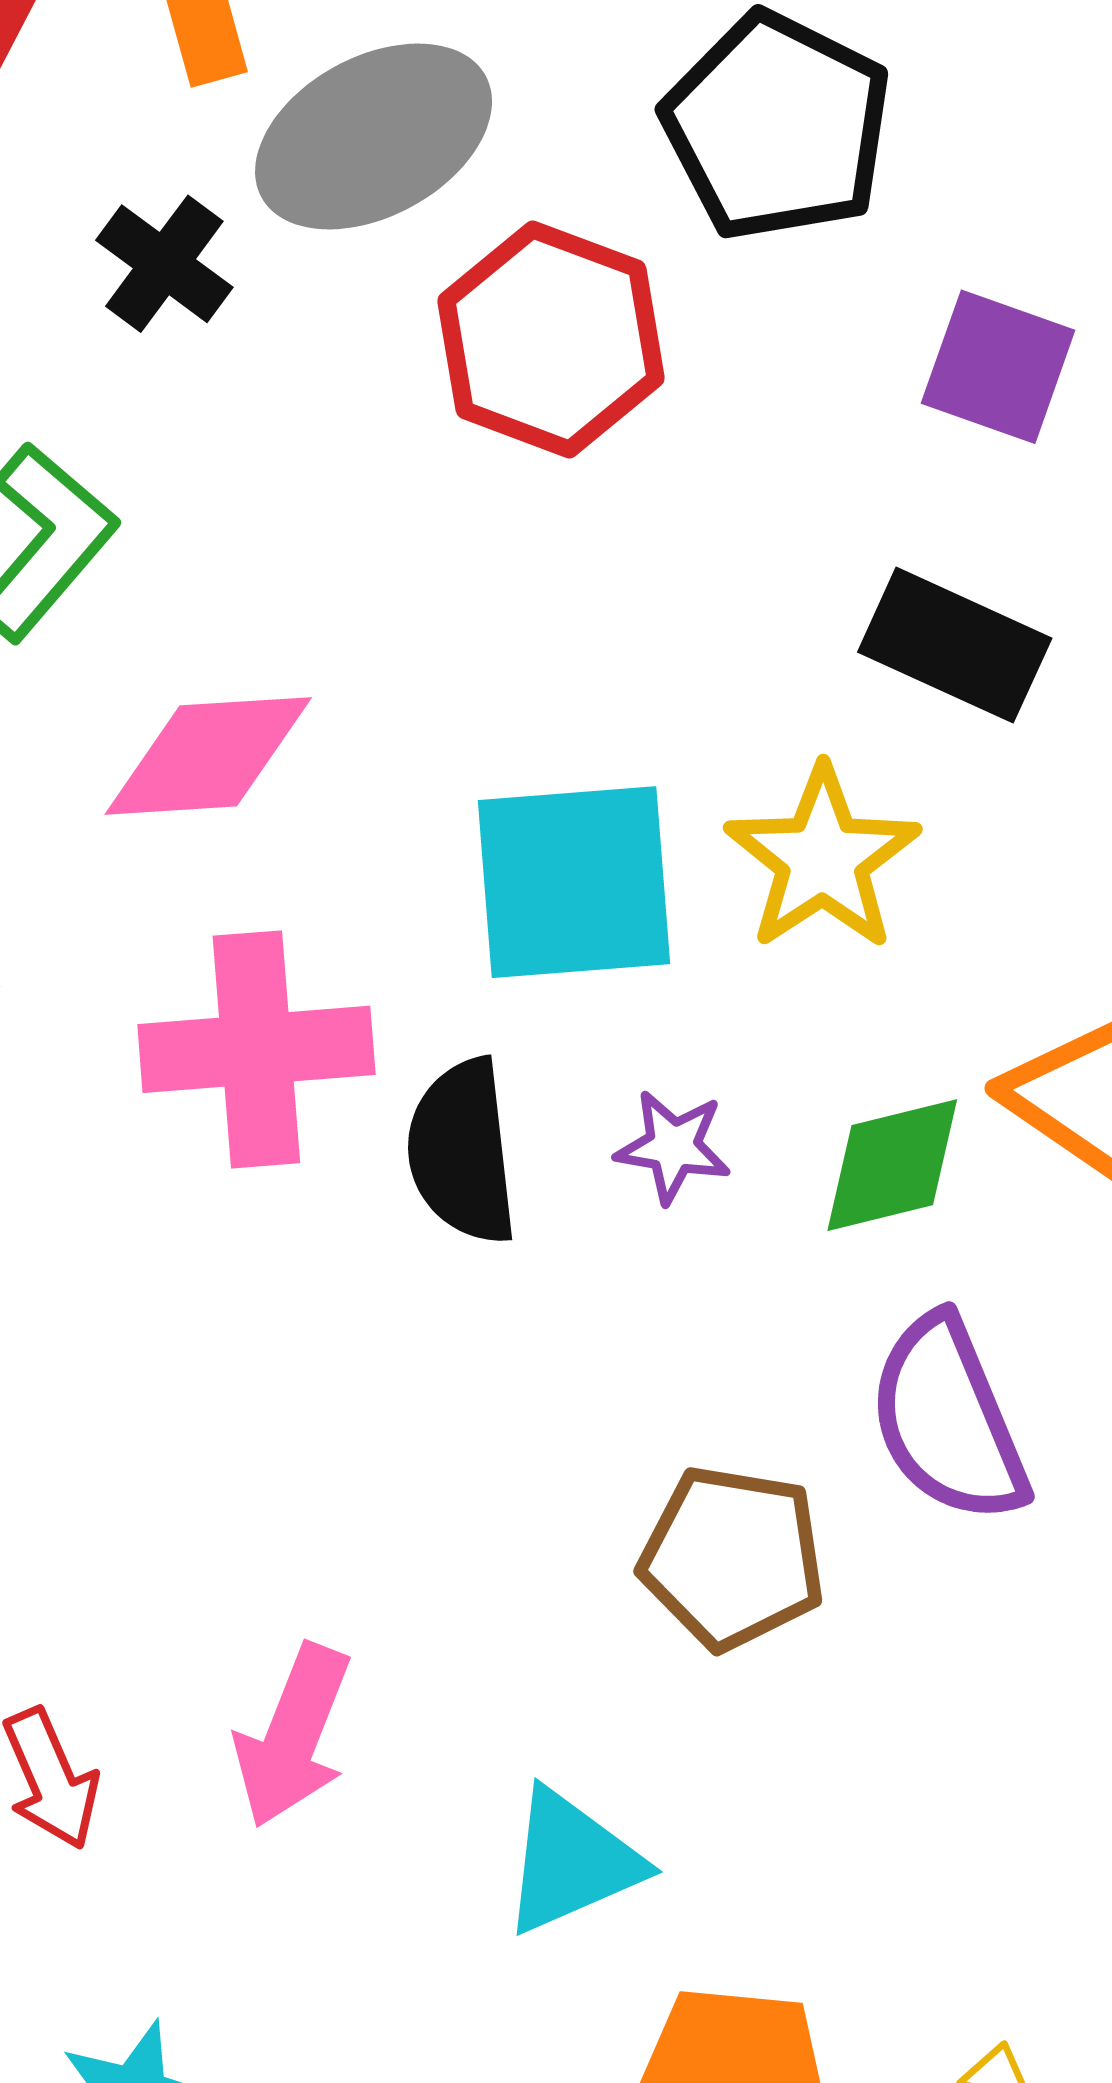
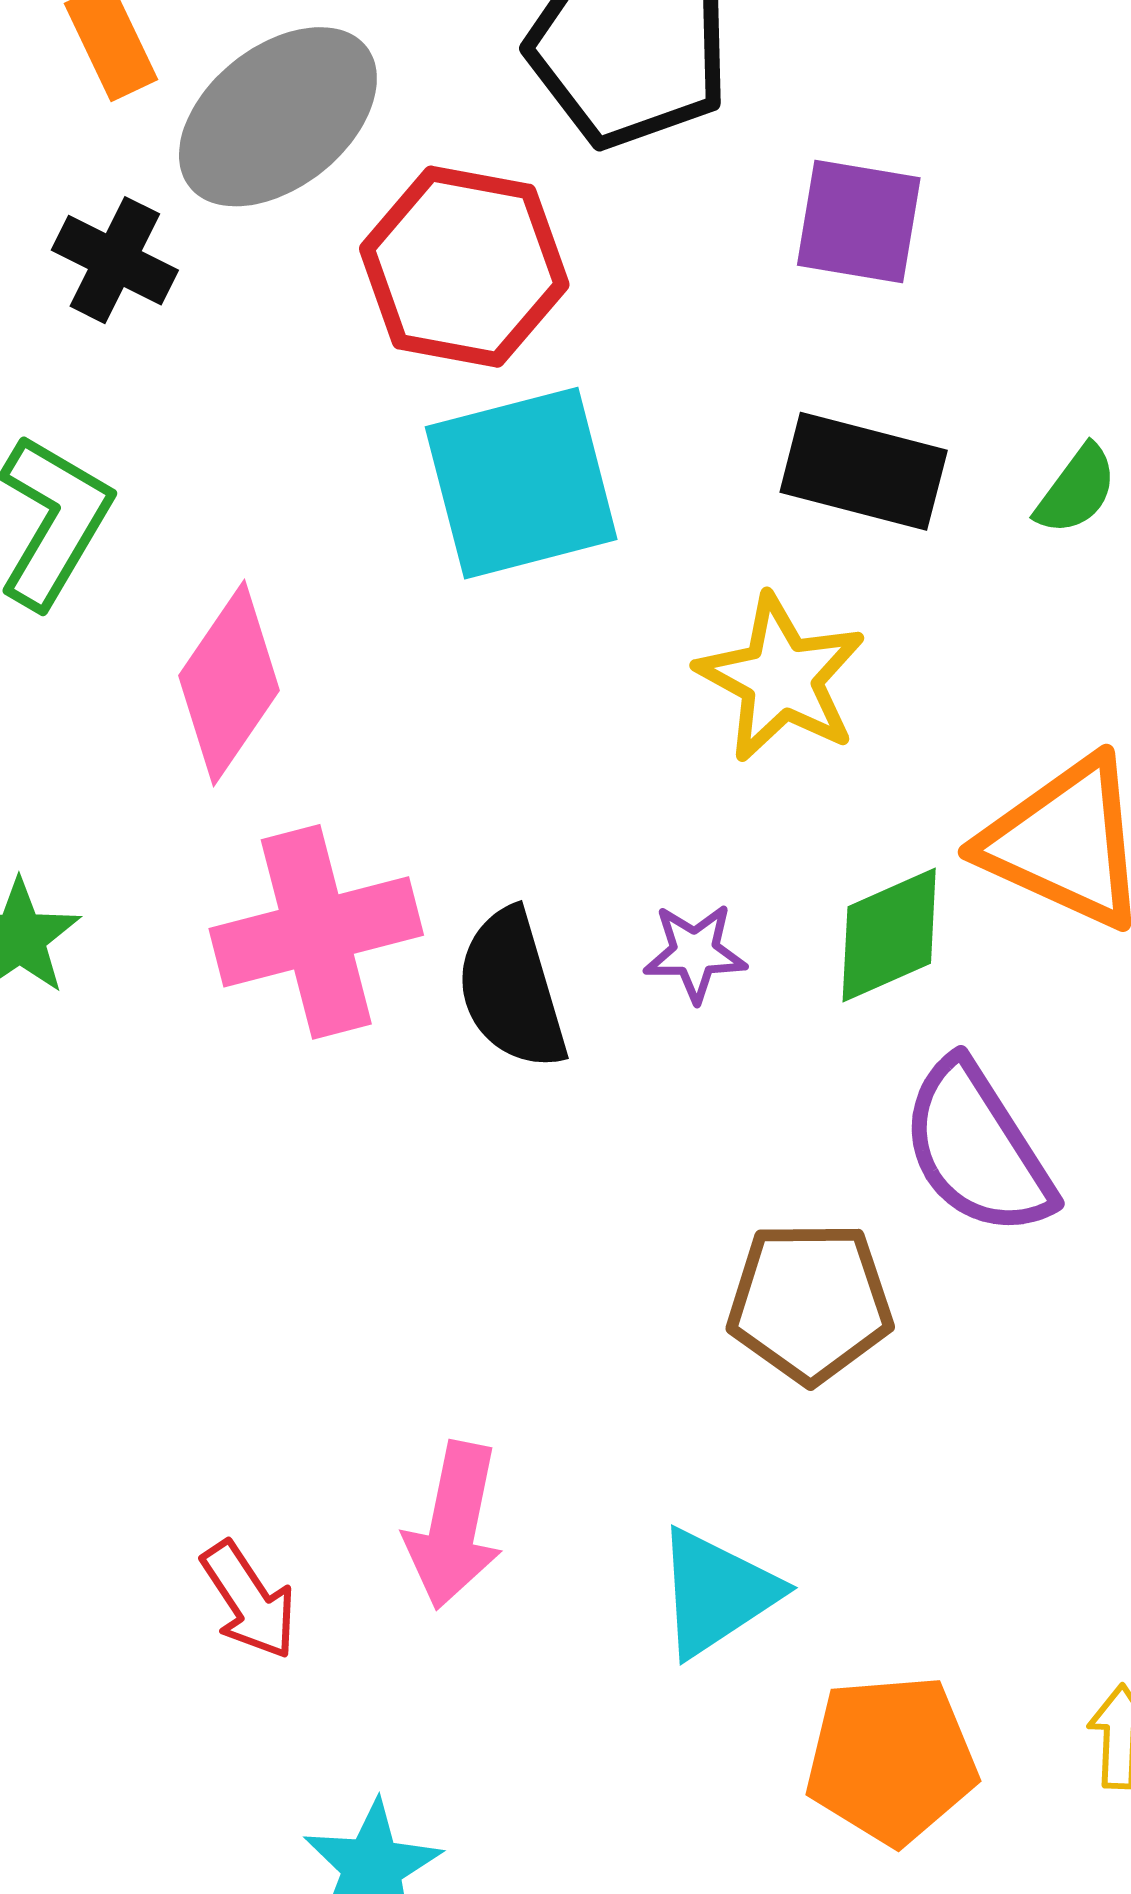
pink diamond: (208, 756) -> (229, 683), turned -42
cyan square: (574, 882) -> (521, 483), moved

